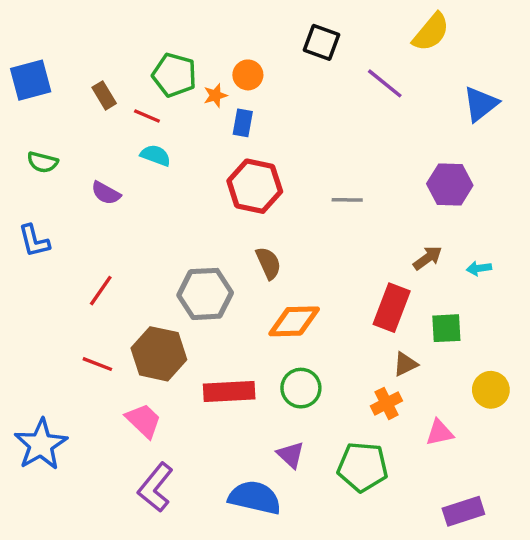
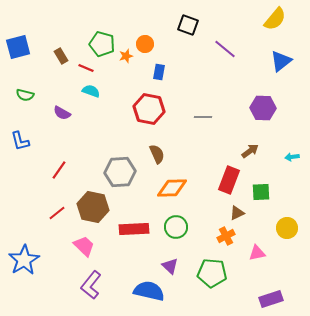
yellow semicircle: (431, 32) -> (275, 19), moved
blue rectangle: (243, 123) -> (159, 72), moved
cyan arrow: (479, 268) -> (292, 157), moved
red line: (97, 364) -> (57, 213), turned -60

